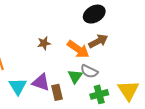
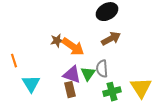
orange arrow: (78, 49) -> (73, 47), moved
gray semicircle: (89, 71) -> (102, 69), turned 60
purple triangle: (41, 82) -> (72, 75), moved

